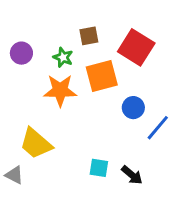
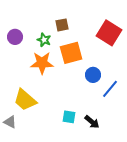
red square: (136, 47) -> (109, 33), moved

